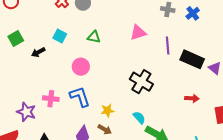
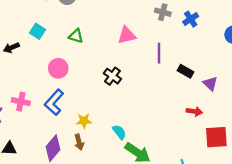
black rectangle: (192, 59) -> (185, 71), size x0.6
black cross: (141, 82) -> (112, 76), moved, size x0.7
blue L-shape: (80, 97) -> (54, 102), turned -125
red arrow: (192, 98) -> (194, 111), moved
brown arrow: (105, 129) -> (79, 142), turned 40

